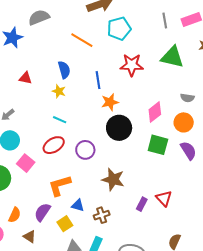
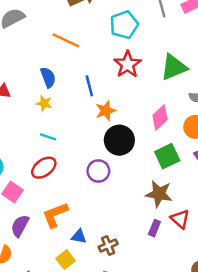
cyan pentagon: (119, 29) -> (124, 25), moved
green triangle: (172, 57) -> (174, 67), moved, turned -30
red star: (132, 65) -> (128, 64), turned -30
green square: (158, 145) -> (167, 156), turned -35
purple circle: (85, 150) -> (98, 171), moved
brown star: (113, 179) -> (159, 194), moved
purple semicircle: (42, 212) -> (20, 226), moved

